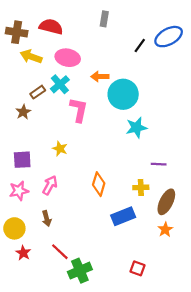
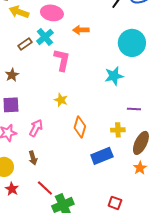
cyan circle: (123, 94) -> (132, 43), moved
brown star: (23, 112) -> (12, 75), moved
yellow star: (60, 149) -> (61, 100), moved

